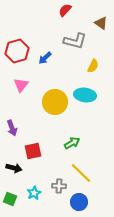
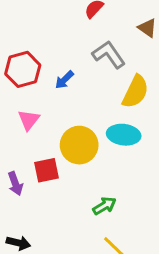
gray L-shape: (75, 41) -> (109, 55), turned -140
yellow semicircle: (93, 66) -> (135, 92), size x1.6
red square: (33, 151) -> (47, 170), moved

